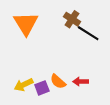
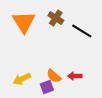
brown cross: (72, 19) -> (56, 18), moved
purple square: (42, 88) -> (47, 87), moved

